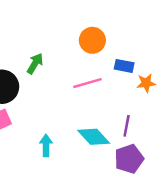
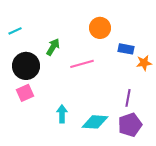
pink line: (87, 83) -> (82, 64), moved
cyan diamond: (94, 137) -> (95, 122), moved, turned -44

